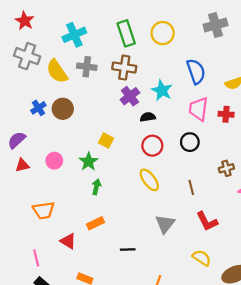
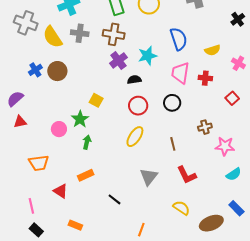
cyan star: (162, 90) -> (147, 56), turned 30
pink circle: (54, 161) -> (59, 129), moved
yellow ellipse: (149, 180) -> (135, 137), turned 70
black line: (128, 250) -> (114, 199), turned 40

